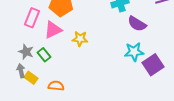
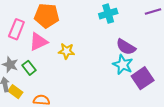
purple semicircle: (137, 24) -> (126, 47), moved
cyan star: (134, 52) -> (123, 65), turned 30

